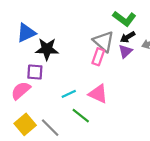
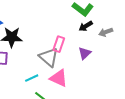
gray triangle: (104, 41) -> (49, 57), moved
purple triangle: (125, 51) -> (85, 53), moved

